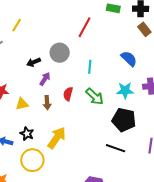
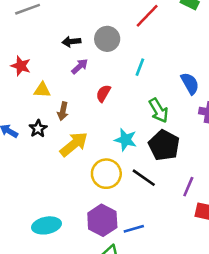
blue semicircle: (129, 59) -> (190, 83), moved
cyan star: (125, 90) -> (126, 140), moved
green arrow: (95, 96) -> (159, 110), moved
brown arrow: (47, 103) -> (63, 111), moved
yellow circle: (32, 160) -> (106, 174), moved

